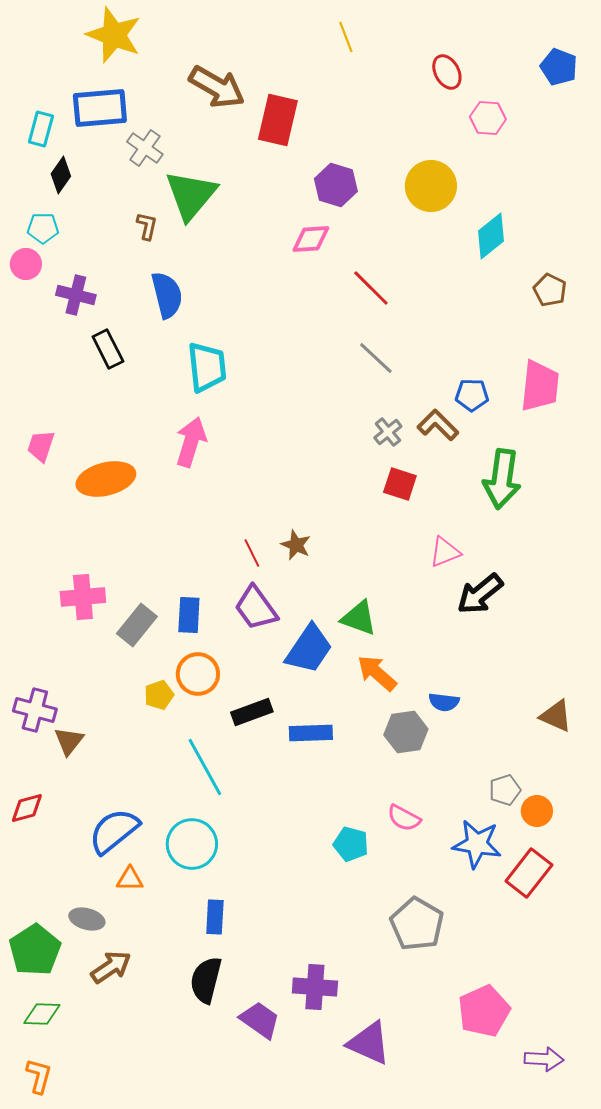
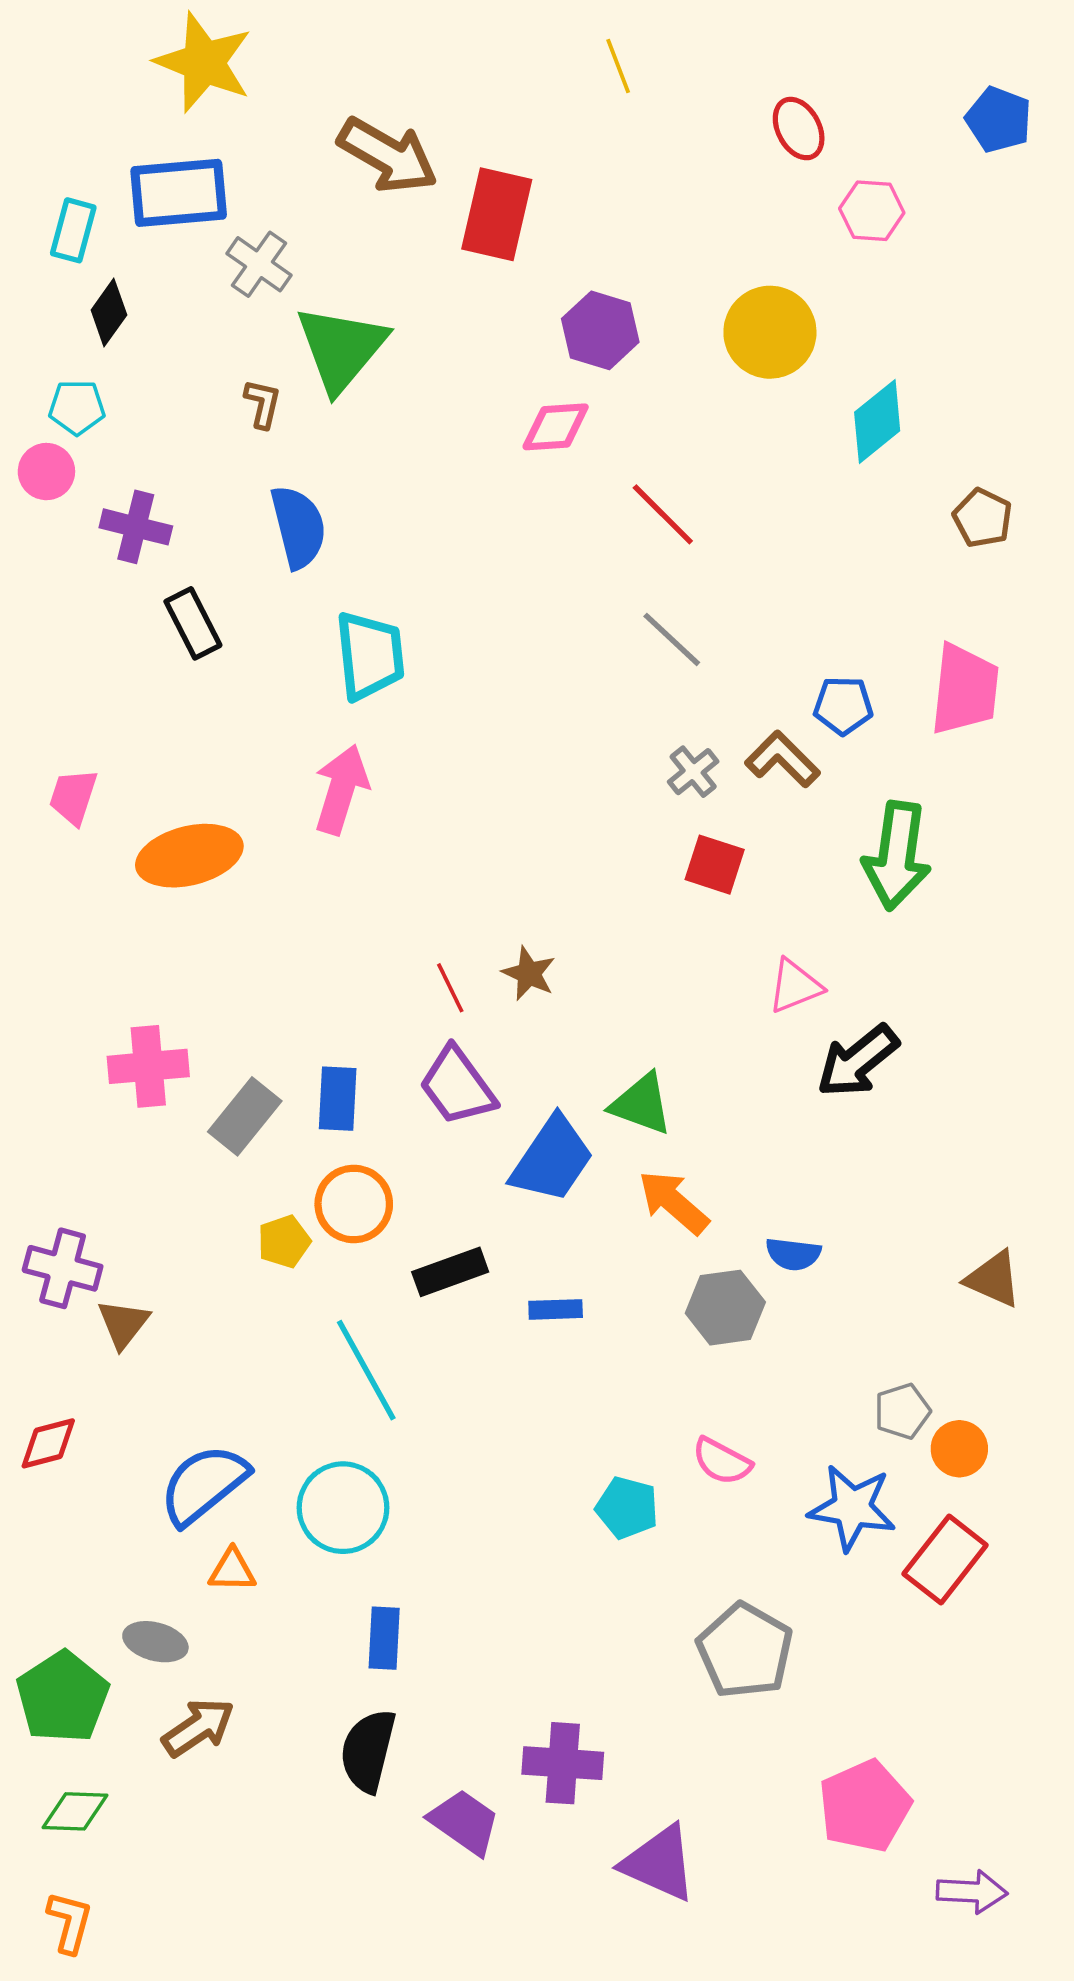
blue rectangle: (311, 733) -> (556, 1309), size x0.7

